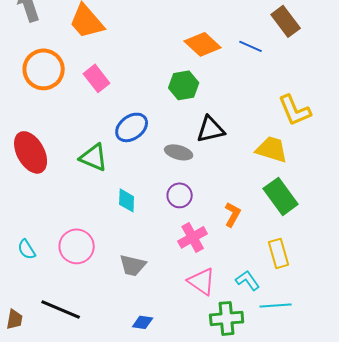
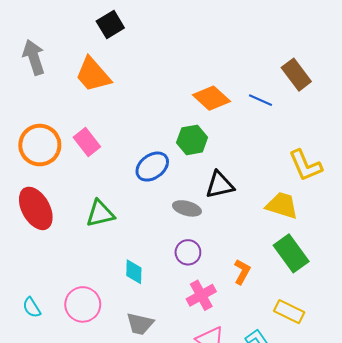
orange circle: (44, 69) -> (40, 145), moved
pink rectangle: (97, 78) -> (87, 142), moved
blue ellipse: (132, 127) -> (152, 167), moved
green triangle: (94, 157) -> (100, 214), turned -36
cyan diamond: (127, 200) -> (134, 272), moved
yellow rectangle: (279, 253) -> (289, 312), turned -48

